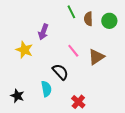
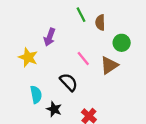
green circle: (109, 21) -> (122, 43), moved
cyan semicircle: (46, 89) -> (36, 95), moved
black star: (17, 96) -> (54, 109), moved

